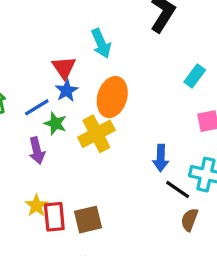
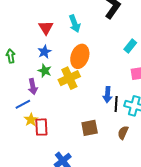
red triangle: (64, 68) -> (46, 28), moved
blue star: (67, 91) -> (44, 52), moved
blue line: (37, 107) -> (23, 104), moved
black line: (178, 189) -> (116, 104), moved, turned 56
brown square: (88, 220) -> (90, 128), moved

